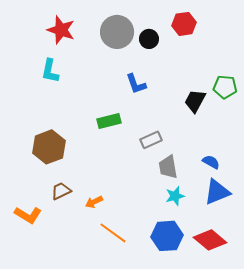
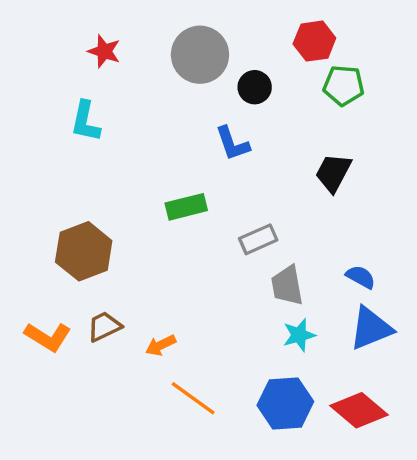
red star: (61, 30) -> (104, 51), size x0.7
black circle: (149, 39) -> (255, 87), moved
green pentagon: (225, 87) -> (344, 85), moved
orange L-shape: (28, 215) -> (48, 337), moved

